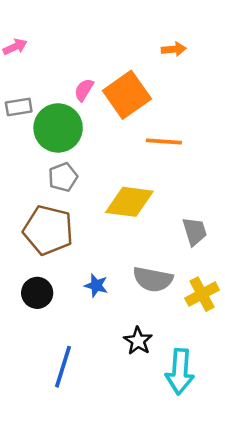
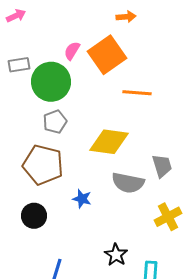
orange arrow: (174, 49) -> (126, 17), moved
gray semicircle: (153, 279) -> (128, 183), moved
blue star: (96, 285) -> (82, 199), moved

